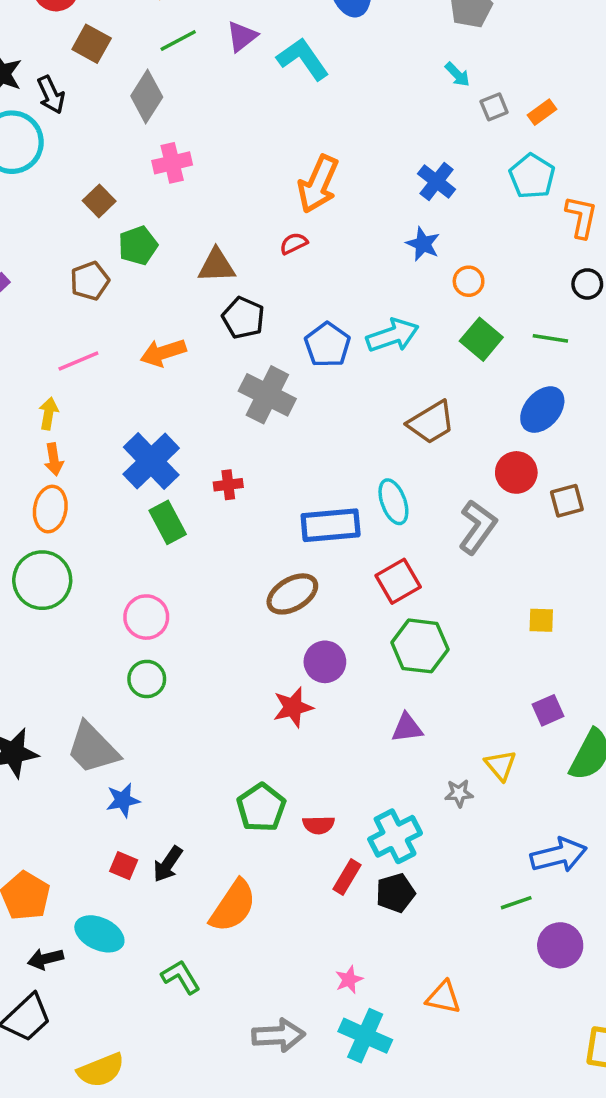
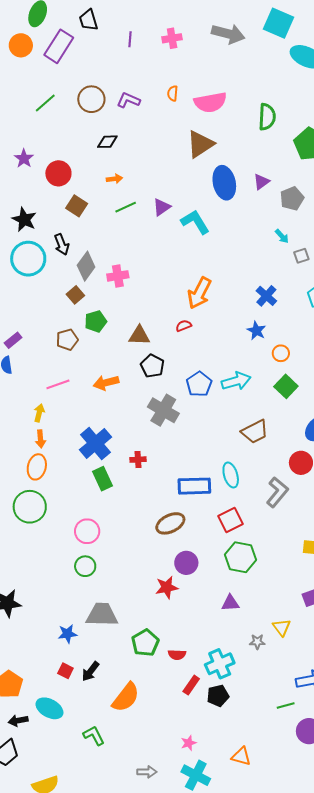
black arrow: (51, 95) -> (62, 244), moved
gray diamond: (147, 97) -> (86, 266), moved
gray trapezoid: (93, 748) -> (102, 615), moved, turned 132
gray arrow: (278, 1035) -> (147, 772), size x0.7

